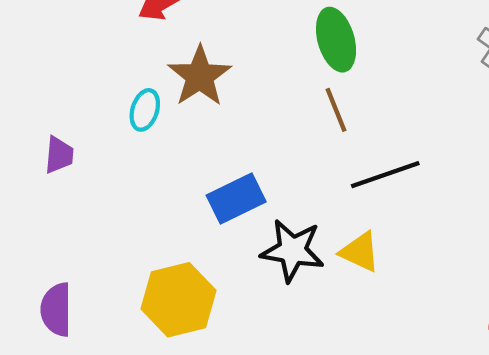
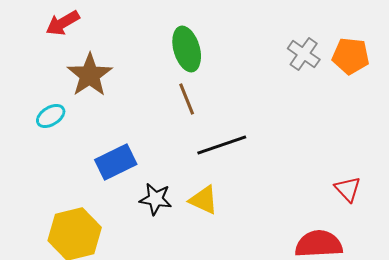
cyan ellipse: (145, 110) -> (51, 116), moved, turned 40
black star: (292, 251) -> (156, 199), size x0.7

